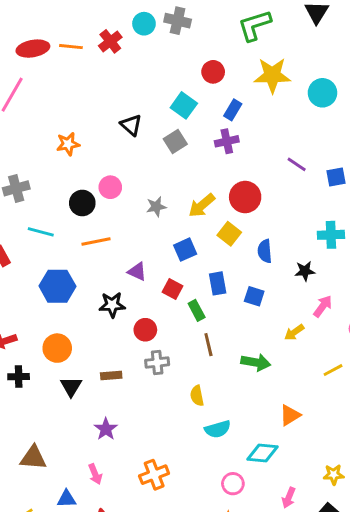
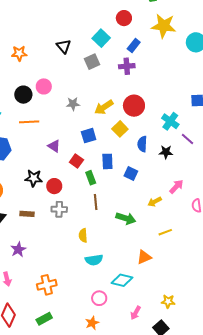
purple line: (297, 164) -> (188, 139), moved
cyan cross: (331, 235) -> (170, 121), moved, turned 30
black star: (305, 271) -> (166, 152), moved
black star: (112, 305) -> (34, 178), moved
yellow line: (333, 370) -> (165, 232), moved

